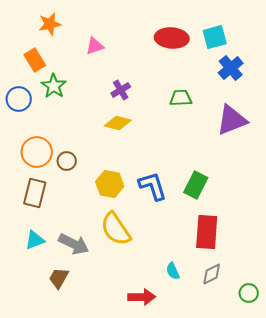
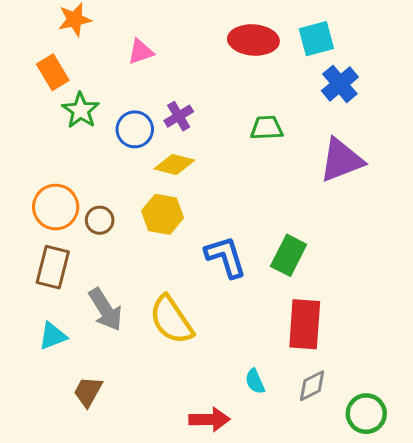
blue circle: (19, 99) -> (135, 129), moved
yellow hexagon: (110, 184) -> (163, 214), moved
gray arrow: (74, 244) -> (105, 310), moved, turned 32
green circle: (249, 293) -> (366, 414), size x1.4

